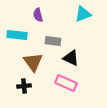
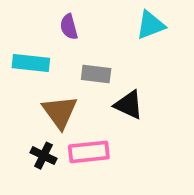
pink rectangle: (66, 83) -> (89, 152), moved, turned -30
black cross: (24, 86) -> (43, 156), turned 32

